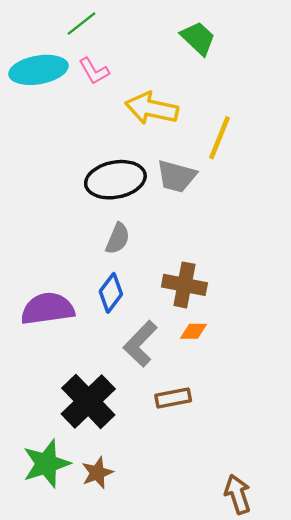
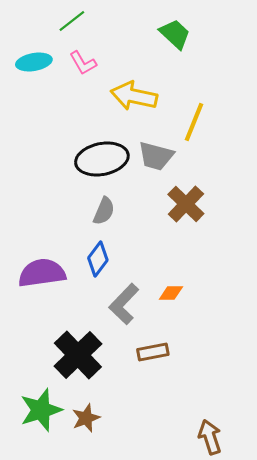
cyan ellipse: (38, 70) -> (34, 62), size x0.7
brown cross: (184, 285) -> (186, 204), moved, turned 33

